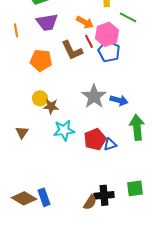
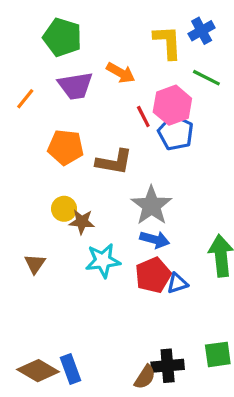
orange arrow: (85, 22) -> (121, 73), moved
orange line: (16, 30) -> (25, 99), turned 48
brown L-shape: (72, 50) -> (114, 162), moved, turned -55
blue arrow: (119, 100) -> (155, 240), moved

